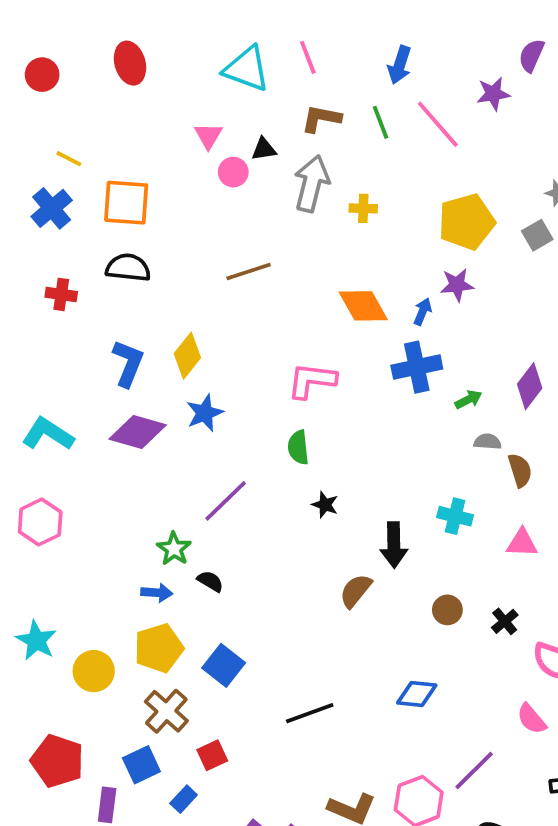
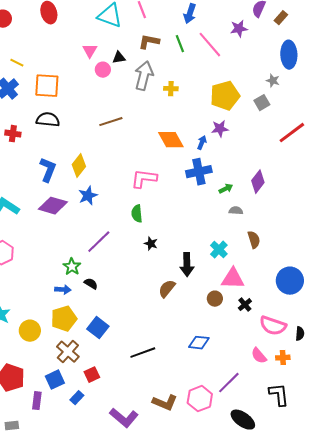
brown semicircle: (520, 470) -> (254, 240), moved
cyan cross: (455, 516) -> (219, 250), turned 30
pink triangle: (522, 543) -> (233, 279), moved, size x1.4

